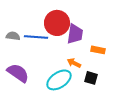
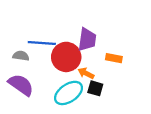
red circle: (57, 23) -> (66, 57), moved
gray semicircle: (13, 36) -> (21, 56), moved
black square: (91, 78) -> (95, 88), moved

